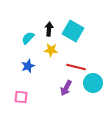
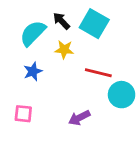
black arrow: (49, 29) -> (61, 21), turned -48
cyan semicircle: (28, 38) -> (33, 33), size x1.5
purple arrow: (66, 88) -> (79, 118), moved, turned 35

